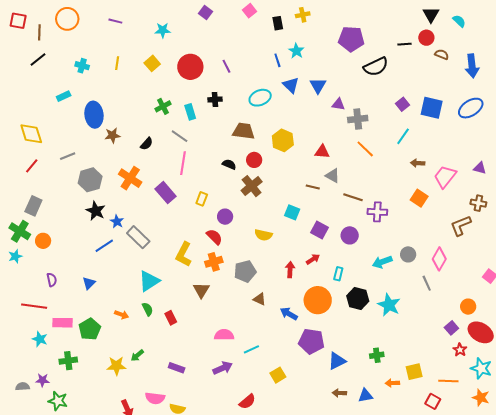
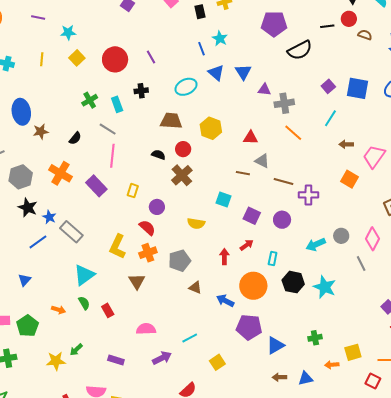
cyan star: (163, 30) -> (68, 32), moved
pink semicircle: (224, 335) -> (146, 329), moved

